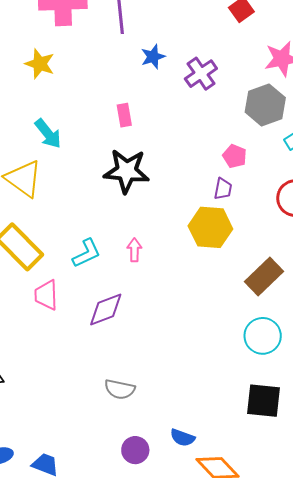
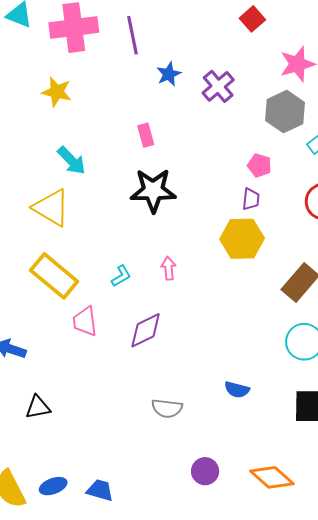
cyan L-shape: (87, 253) -> (121, 276), size x0.7
blue semicircle: (183, 438) -> (237, 390), moved
purple circle: (135, 450) -> (205, 471), moved

